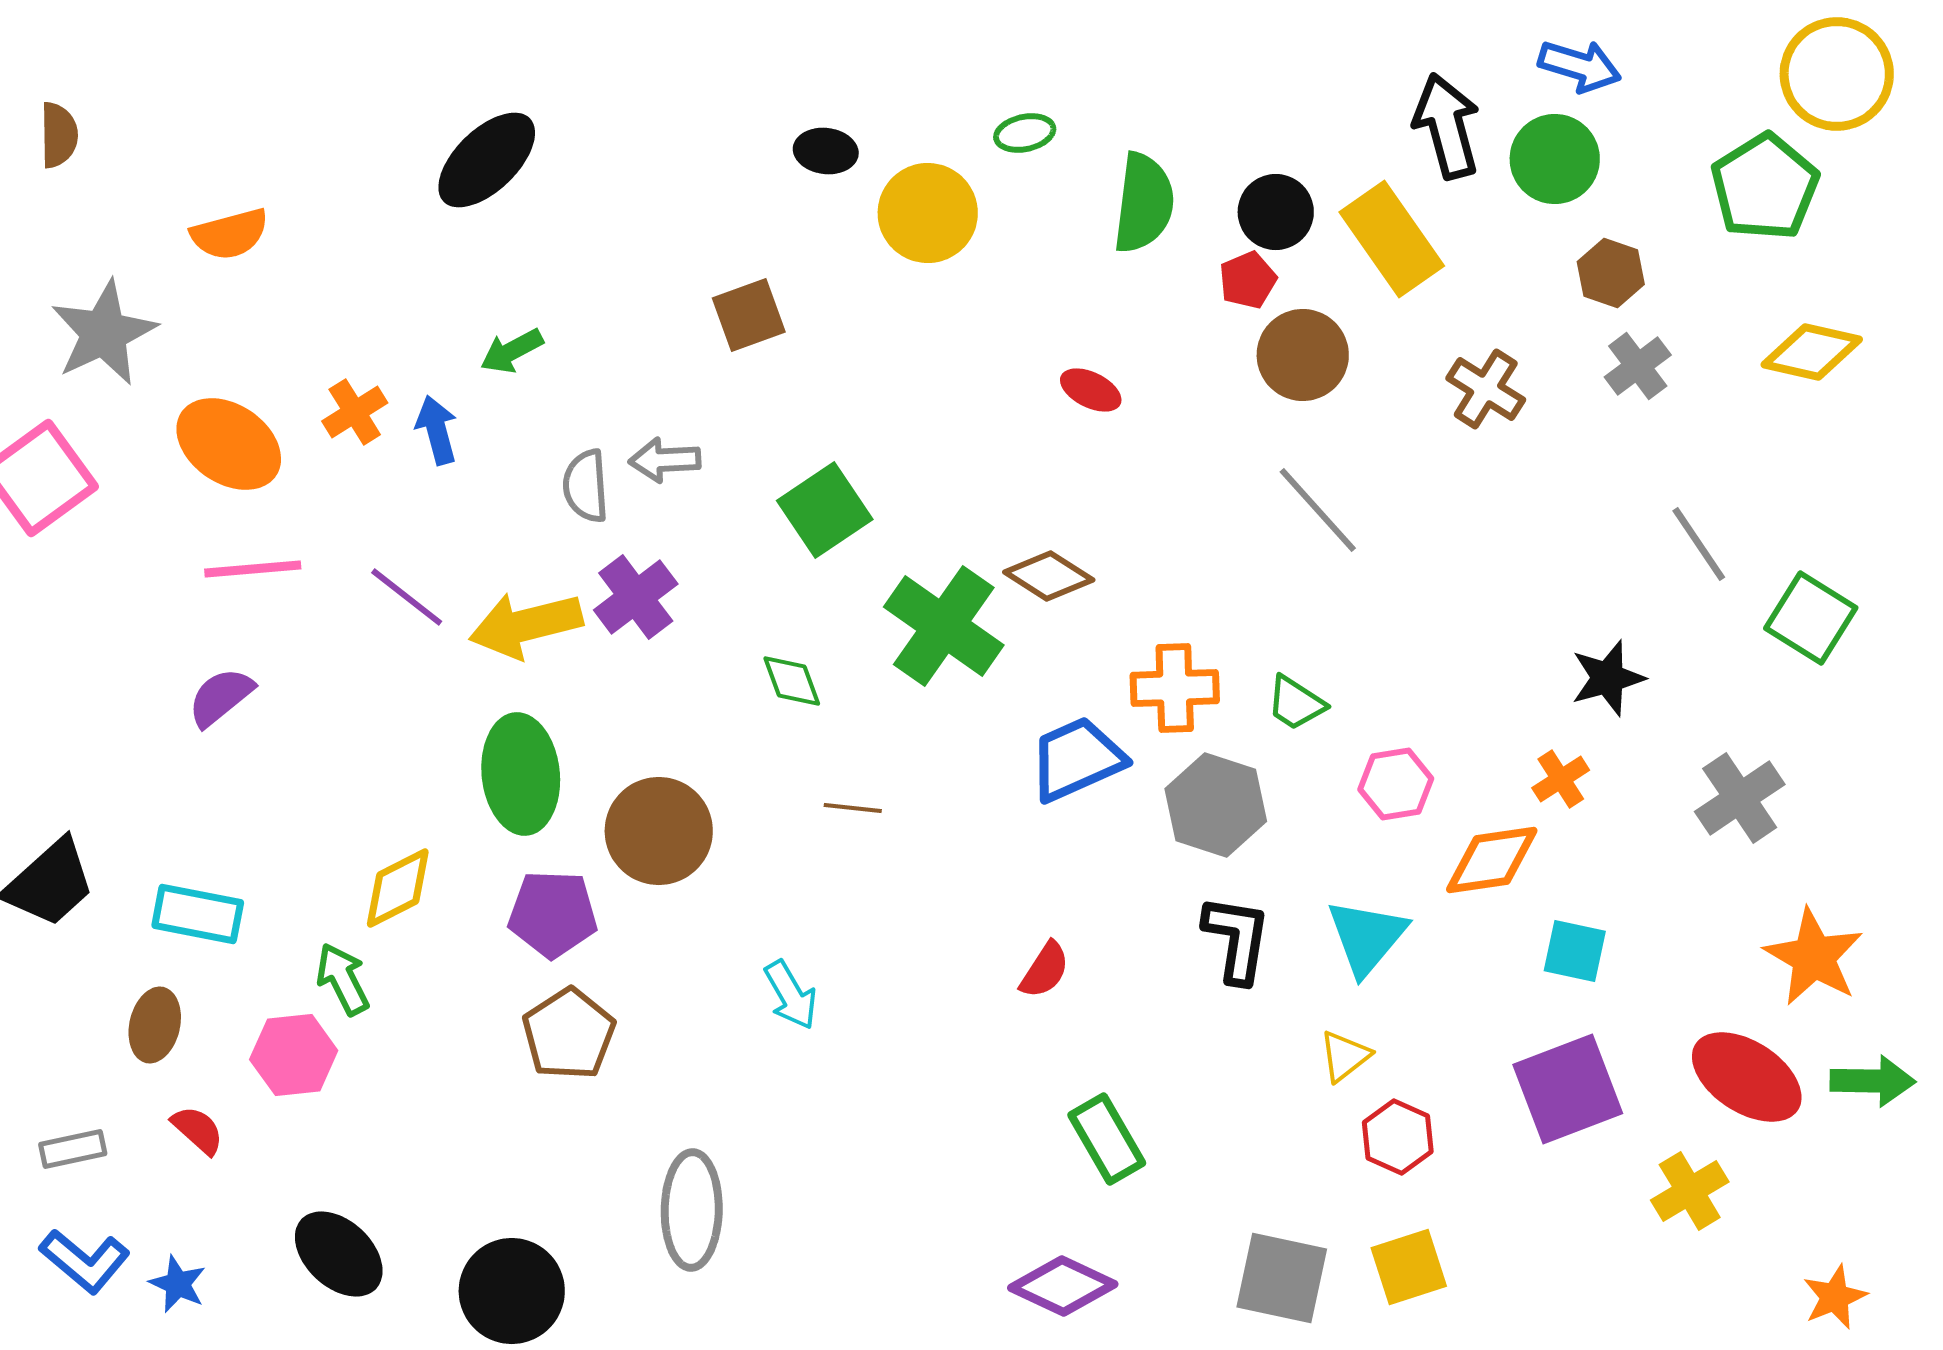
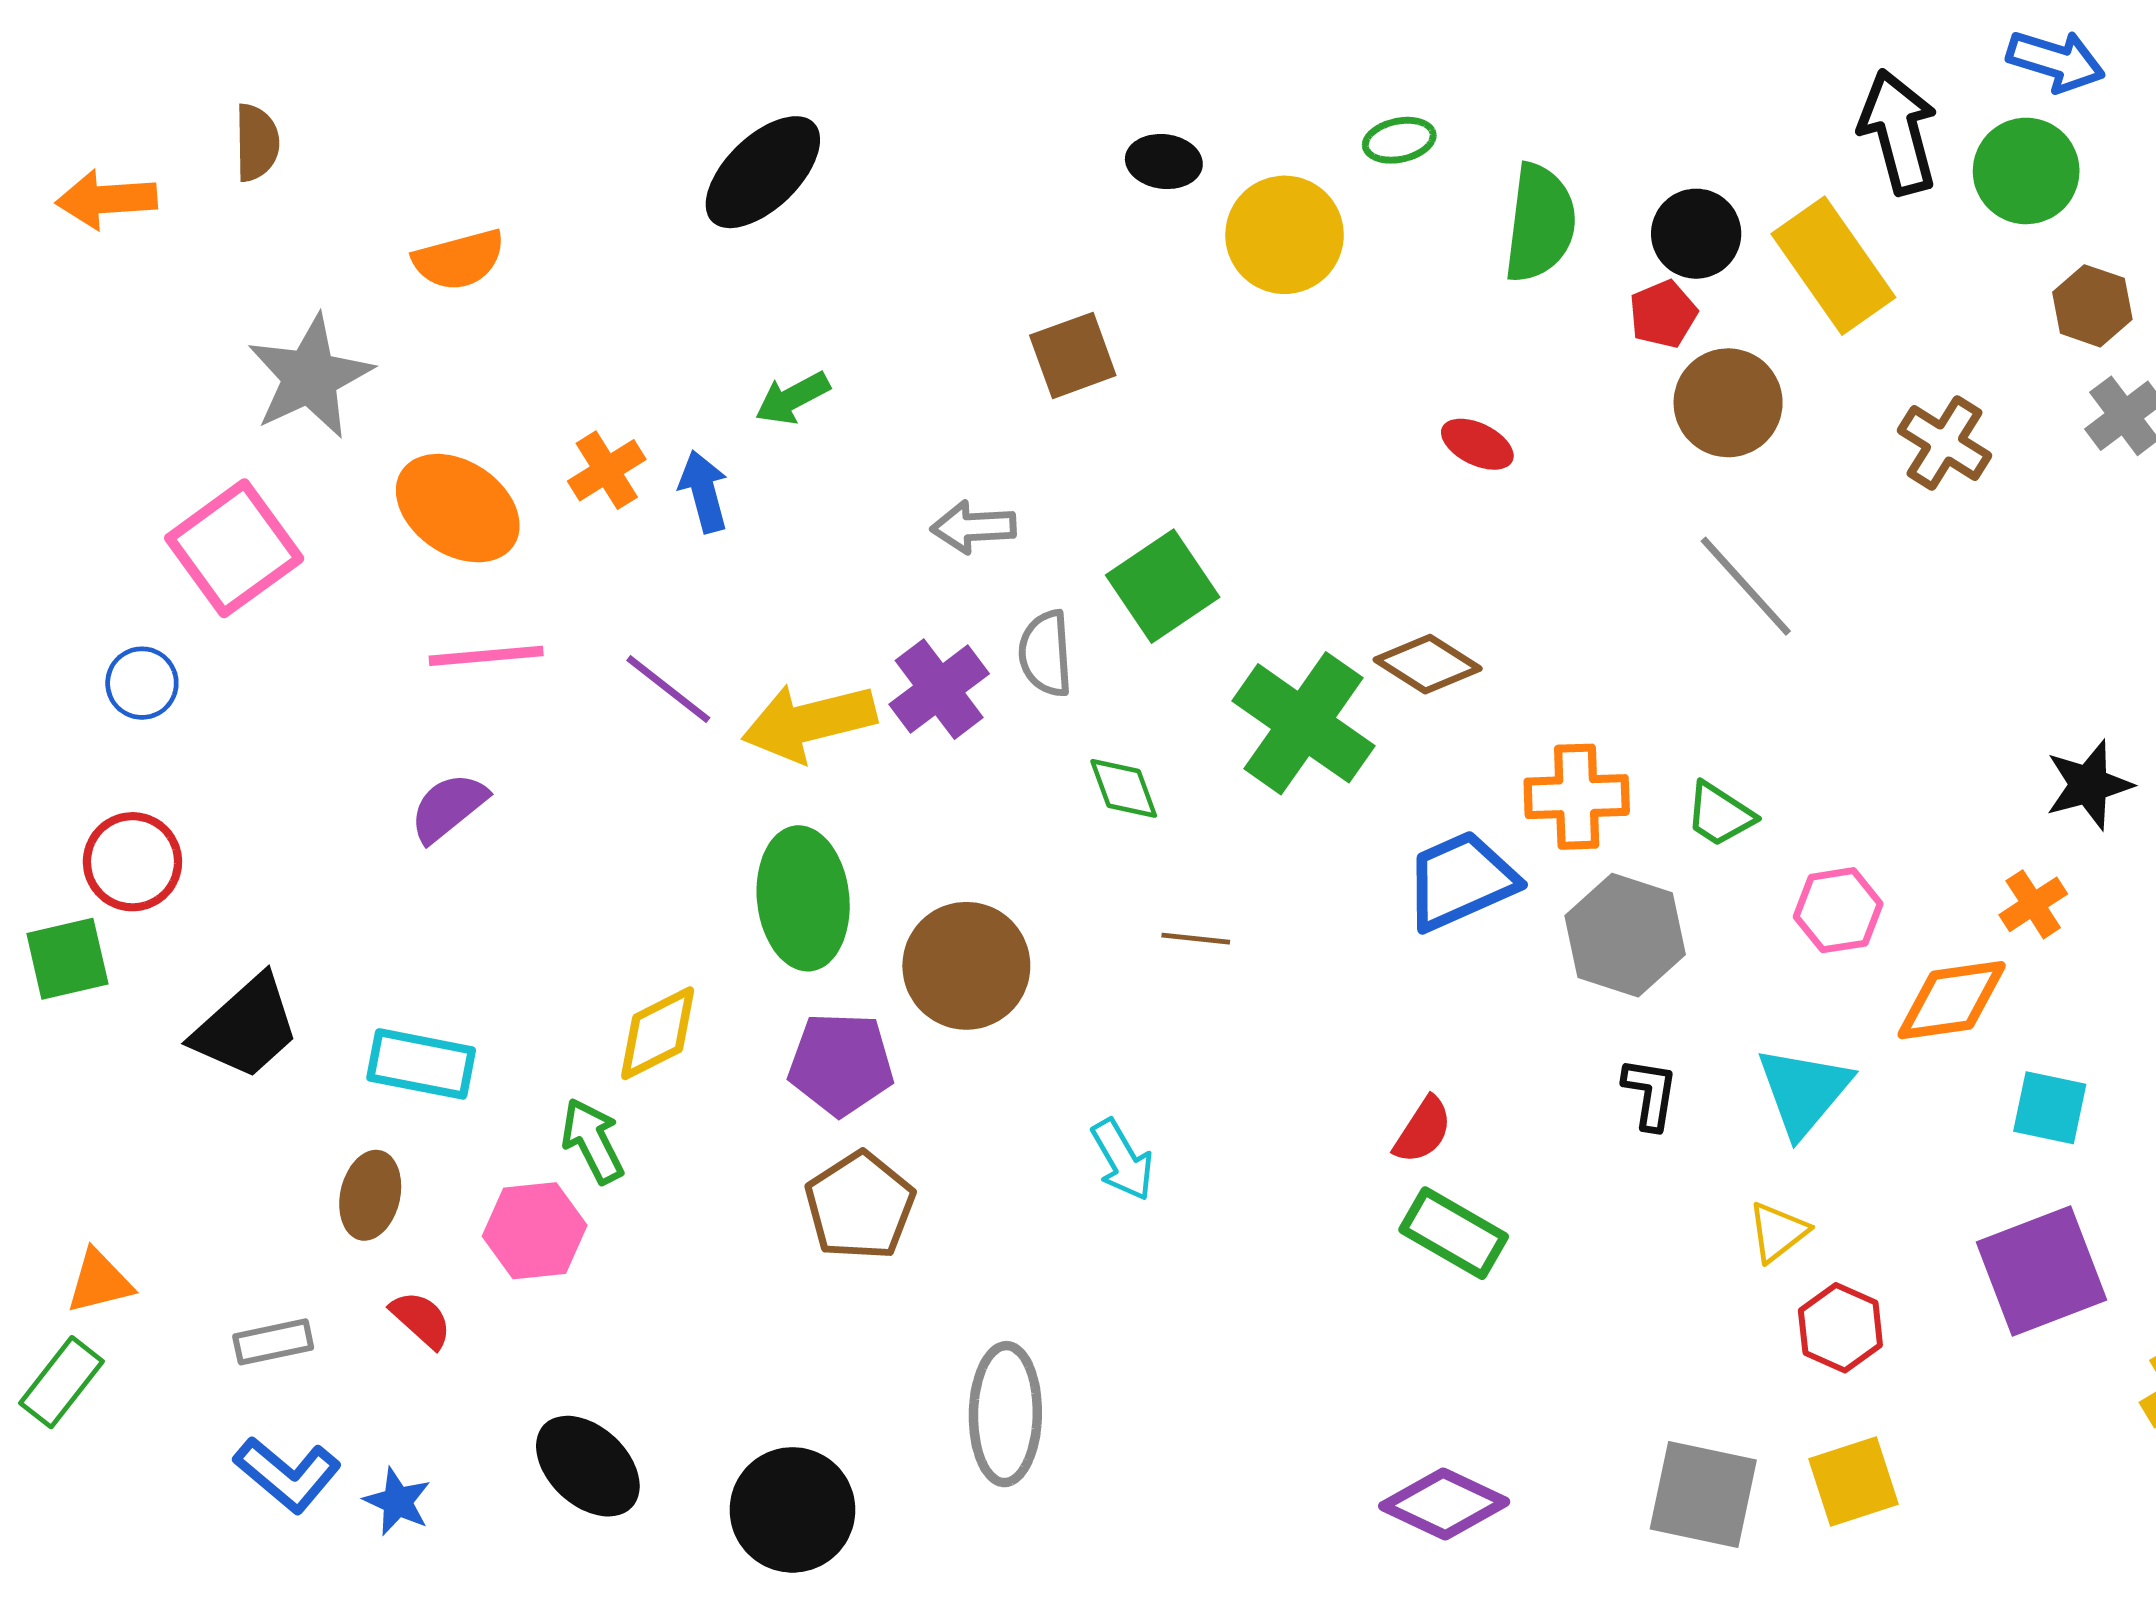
gray semicircle: (586, 486) -> (1046, 654), moved
black L-shape: (1237, 939) -> (1650, 1094), size x0.7
green rectangle: (1107, 1139) -> (1454, 1233), moved, turned -30

